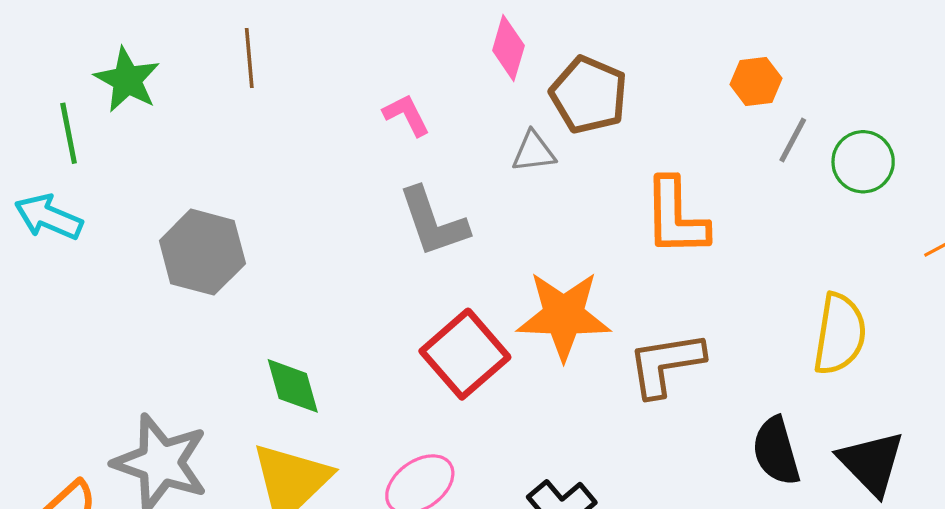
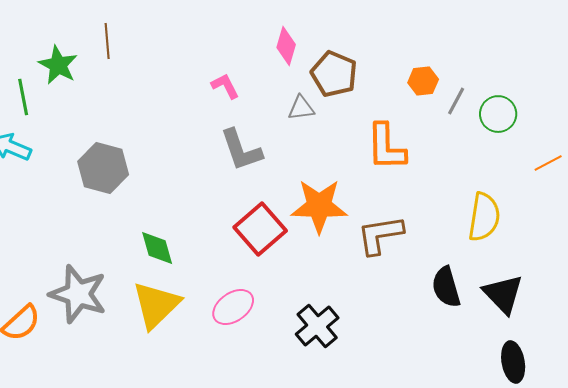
brown line: (249, 58) -> (107, 41), moved
orange hexagon: (756, 81) -> (423, 81), moved

